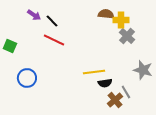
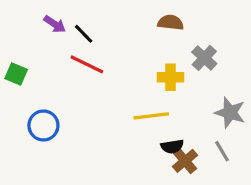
yellow cross: (121, 20) -> (171, 77), moved
black semicircle: (105, 83) -> (172, 146), moved
gray line: (126, 92) -> (222, 151), moved

